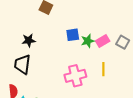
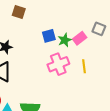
gray square: (123, 42) -> (99, 29), moved
pink cross: (75, 76) -> (58, 64), moved

